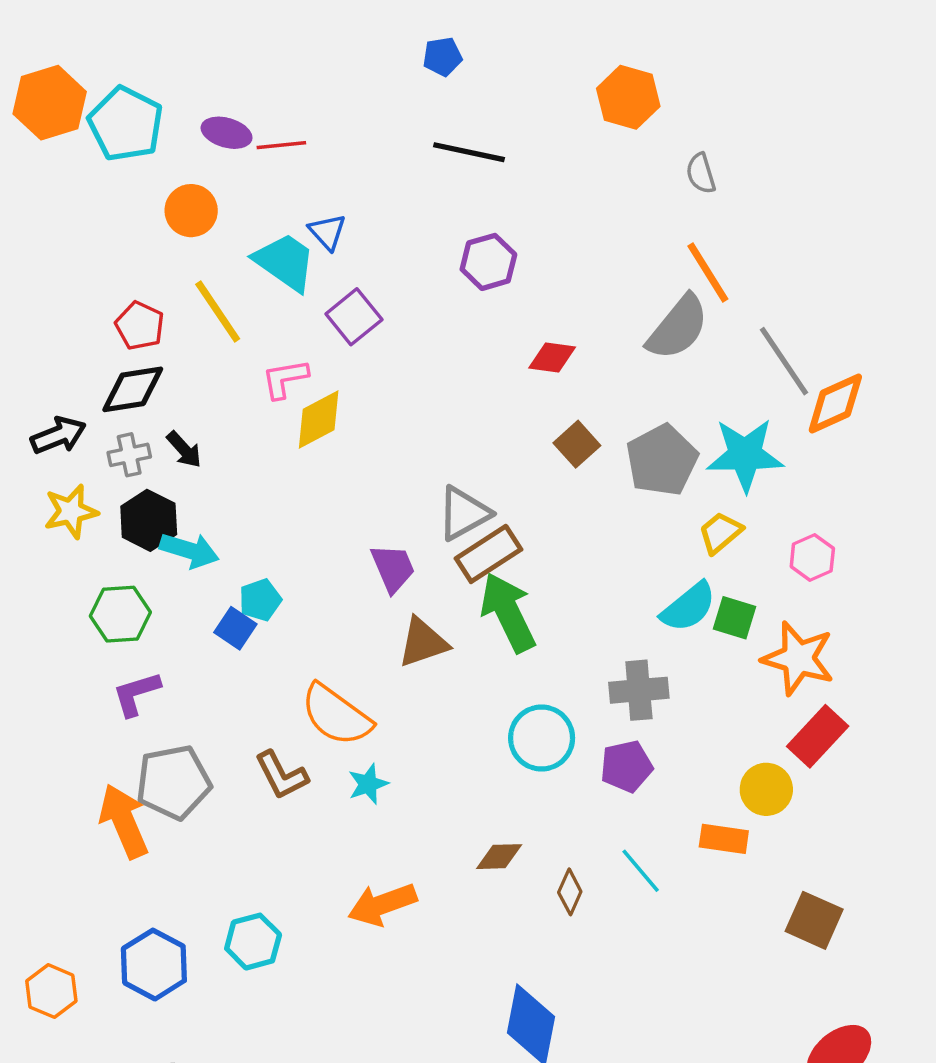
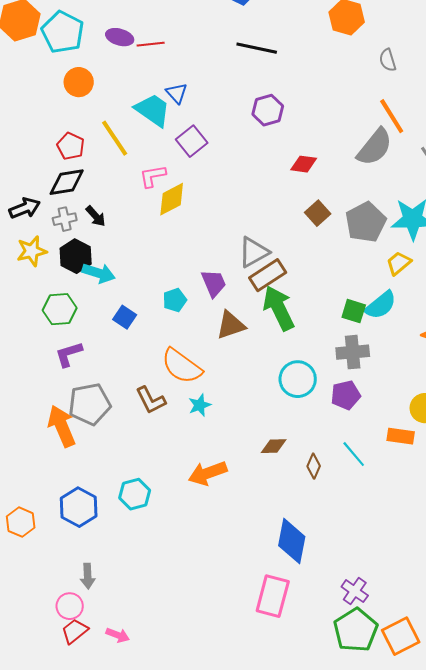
orange circle: (191, 211) -> (79, 82), moved
cyan pentagon: (260, 600) -> (175, 300), moved
green square: (734, 618) -> (354, 311), moved

